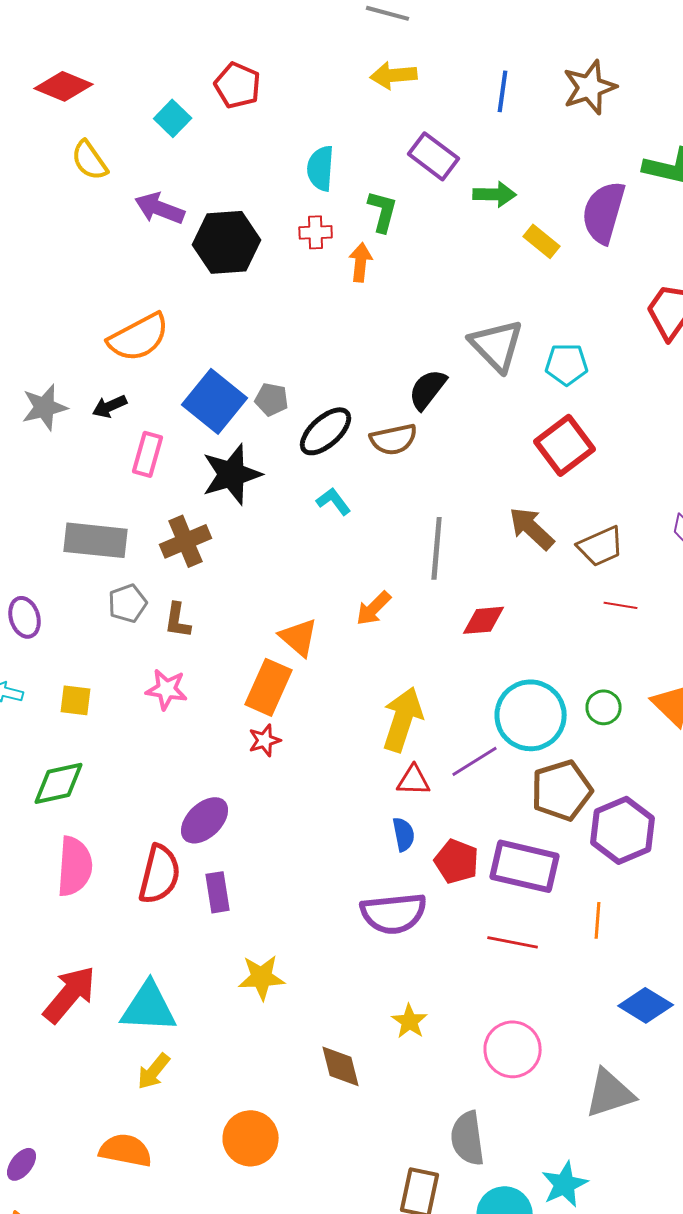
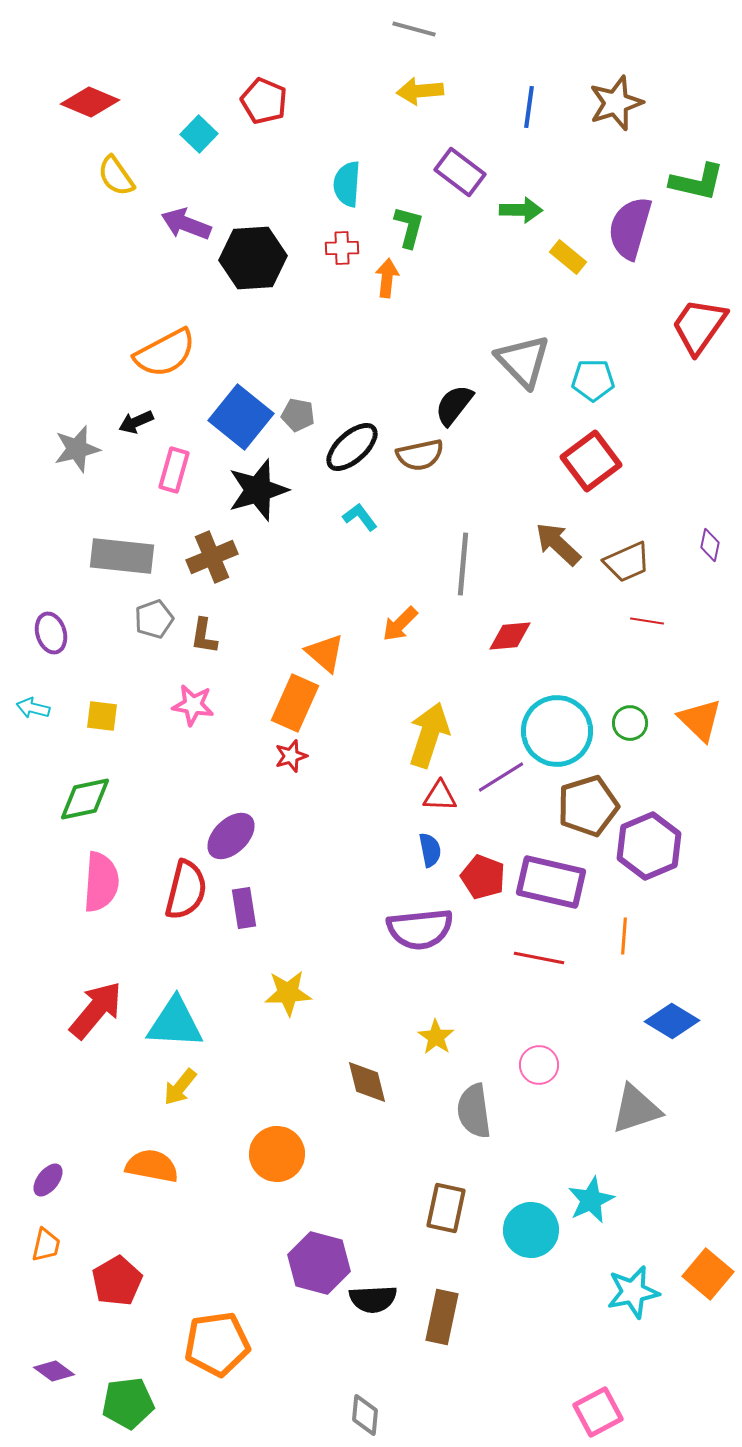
gray star: (45, 407) -> (77, 449), moved
pink circle: (513, 1049) -> (539, 1065), size x0.7
gray semicircle: (468, 1138) -> (474, 1111), moved

